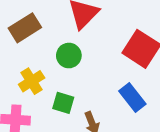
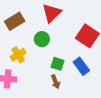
green square: (63, 103) -> (57, 64), moved

